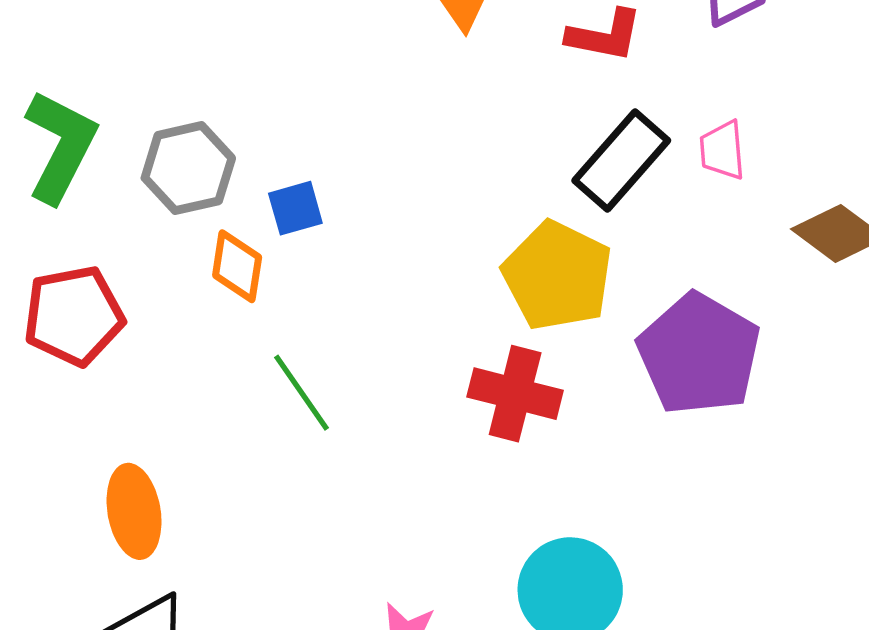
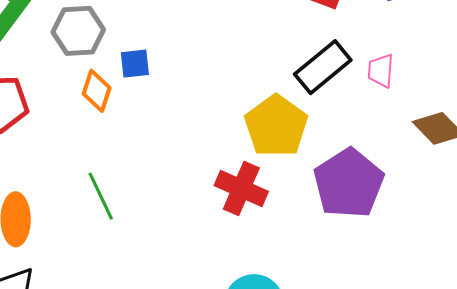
green line: (302, 393) -> (101, 196), moved

